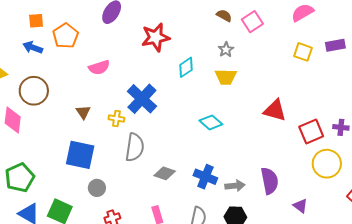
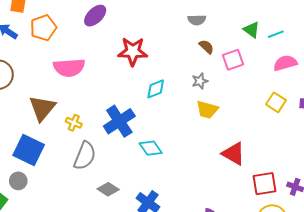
pink semicircle: (99, 67) -> (69, 68), size x1.4
yellow trapezoid: (226, 77) -> (207, 110), moved
blue cross: (142, 99) -> (119, 121), moved
brown triangle: (83, 112) -> (42, 108), size x1.8
cyan diamond: (211, 122) -> (151, 148), moved
gray circle: (97, 188) -> (18, 181), moved

